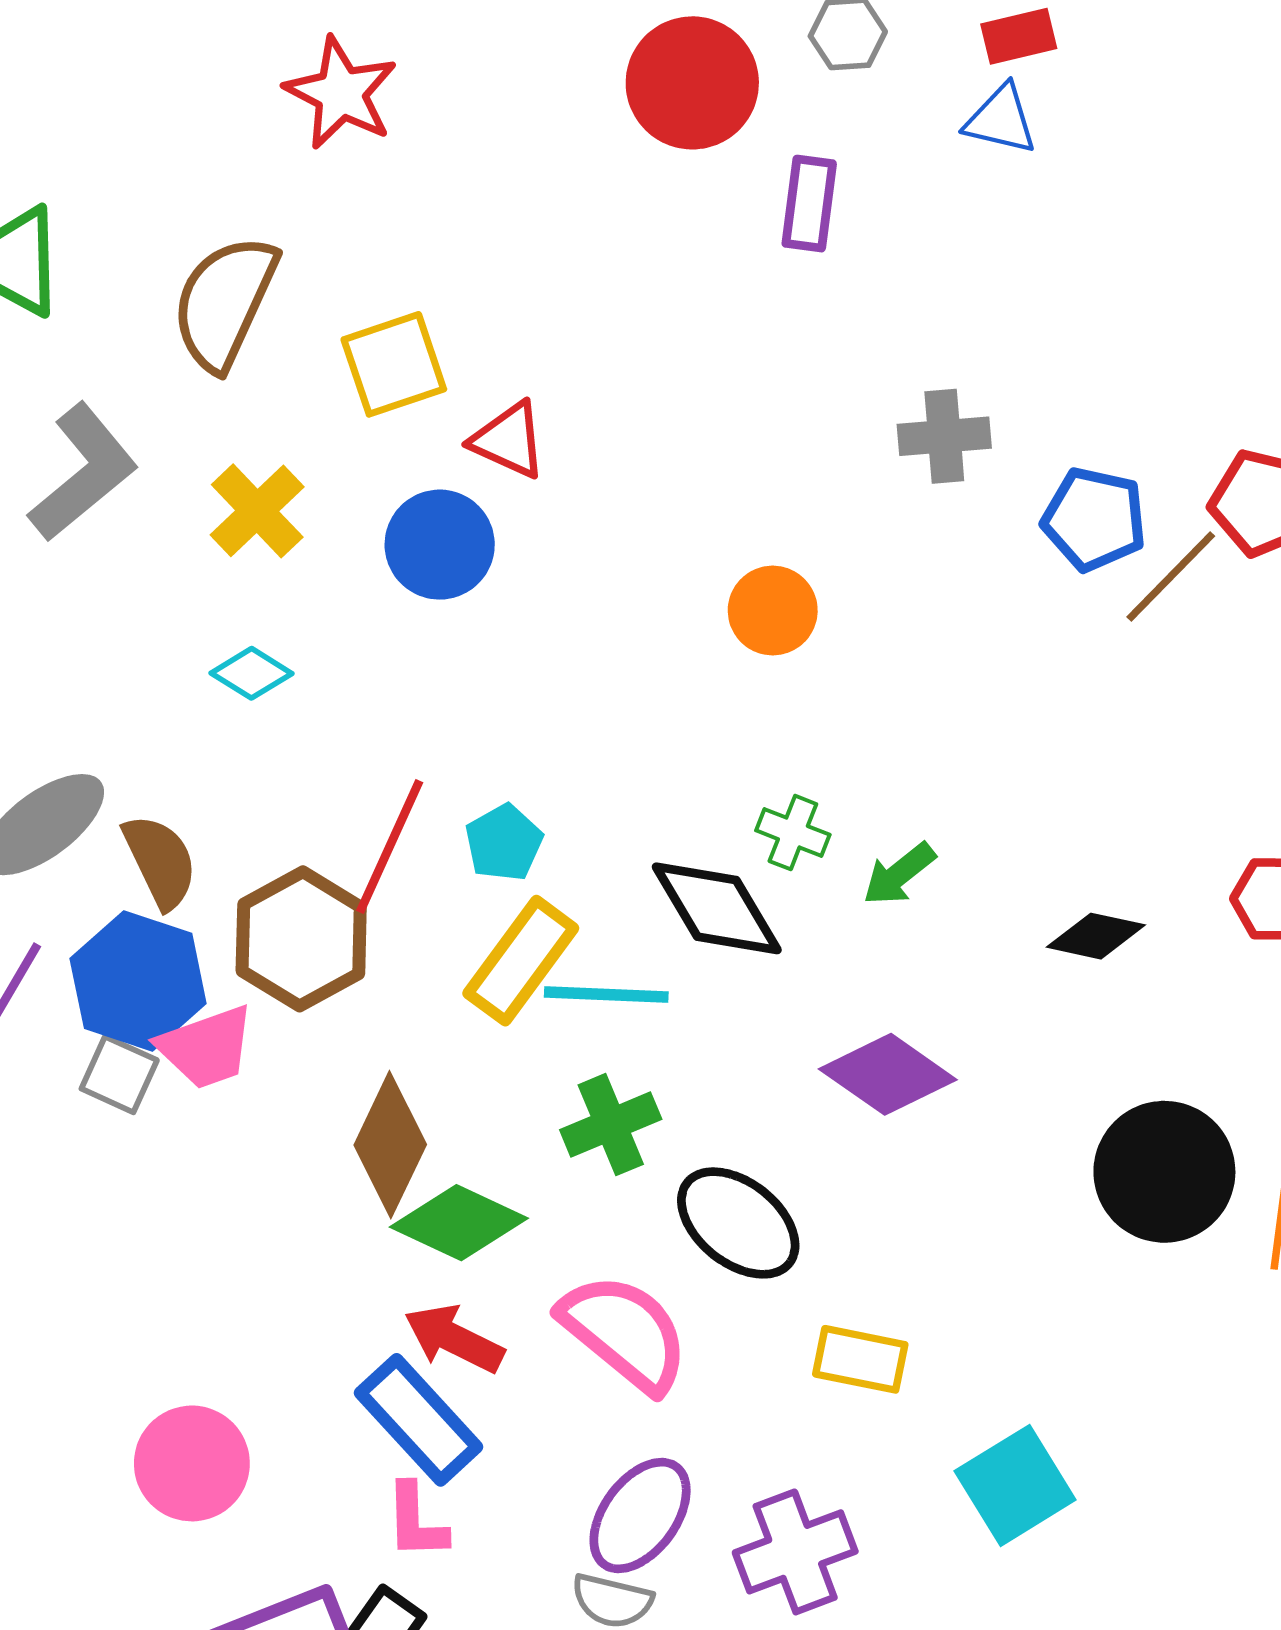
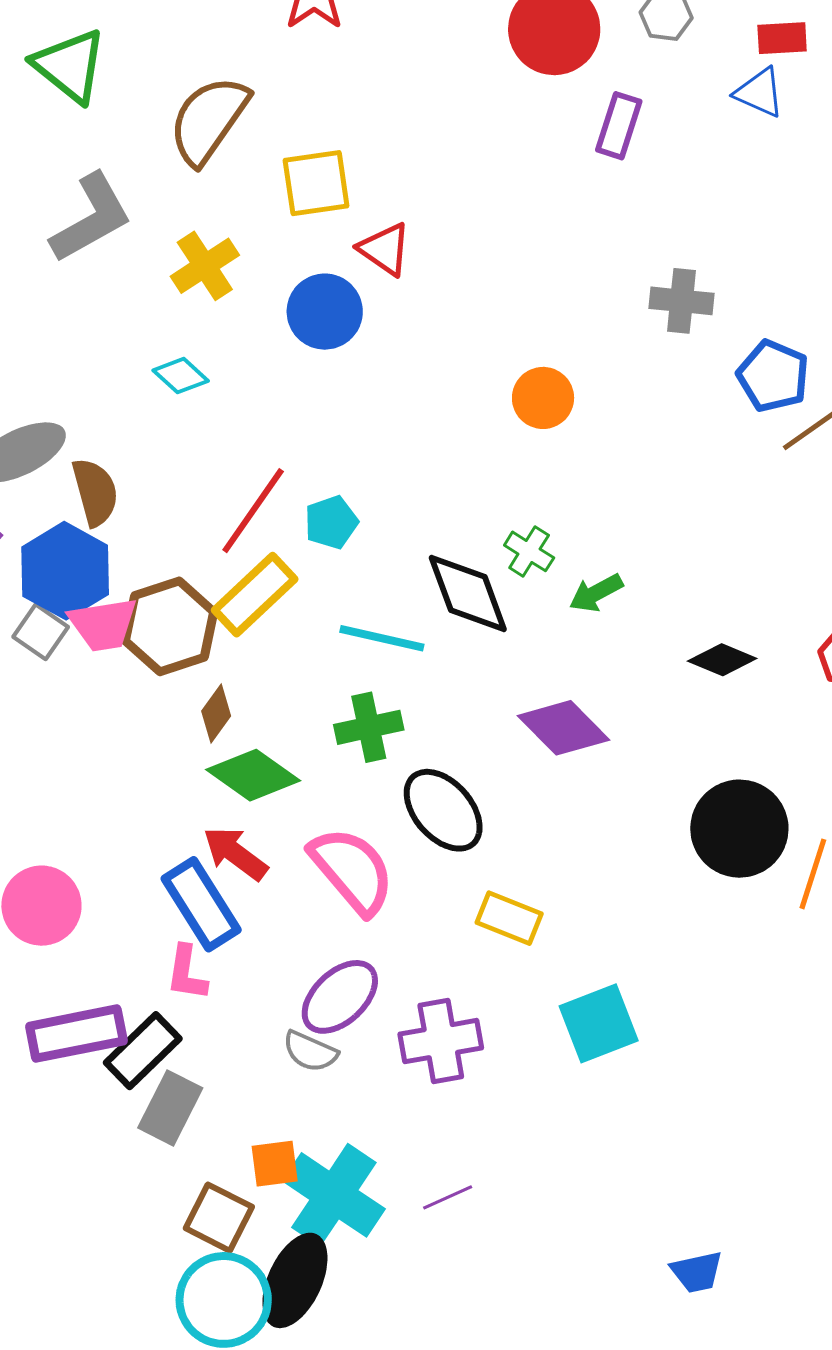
brown hexagon: (301, 939) -> (170, 626), moved
yellow rectangle: (521, 961) -> (255, 595), moved
brown diamond: (390, 1145) -> (216, 714), size x0.6

